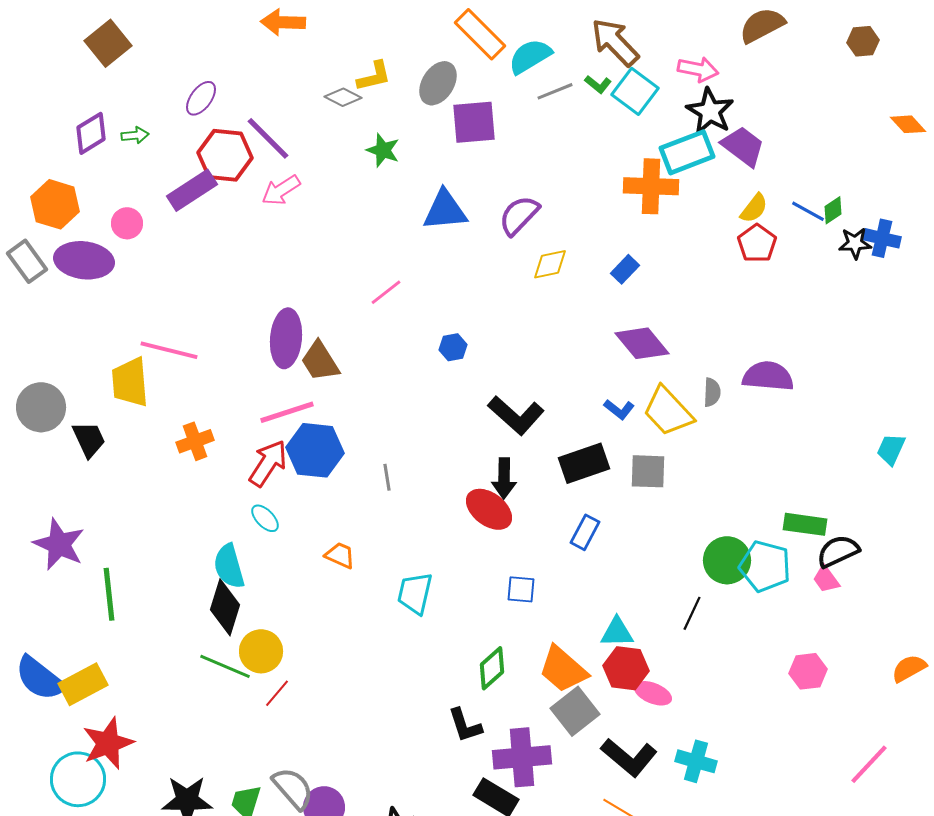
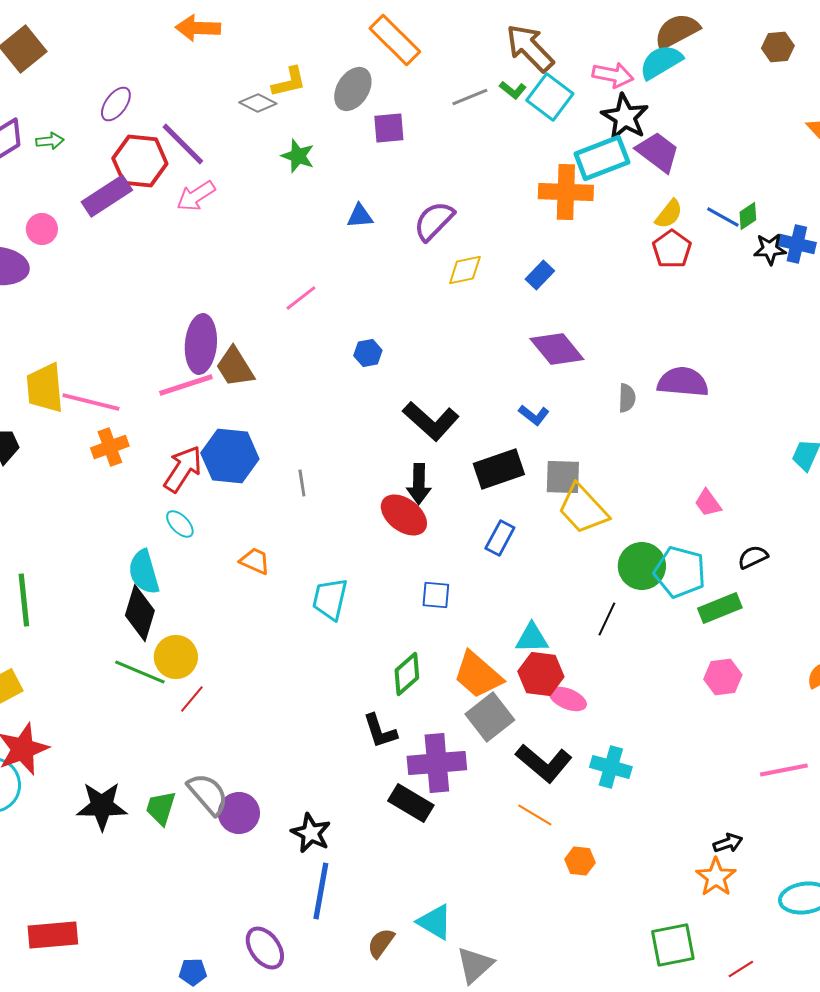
cyan semicircle: (530, 56) -> (661, 62), moved
purple square: (474, 122) -> (389, 128), size x0.7
blue triangle: (445, 210) -> (360, 216), size x0.6
pink line: (169, 350) -> (91, 402), moved
yellow trapezoid: (668, 411) -> (583, 509), moved
pink line: (287, 412) -> (186, 385), moved
green rectangle: (805, 524) -> (720, 608), moved, turned -30
black semicircle: (838, 551) -> (753, 557), size x0.7
pink trapezoid: (826, 579) -> (708, 503), moved
pink line: (869, 764) -> (784, 770), turned 36

